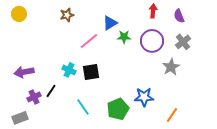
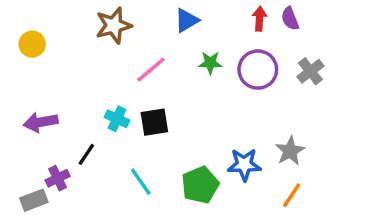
yellow circle: (19, 14) -> (32, 44), moved
brown star: (67, 15) -> (114, 25), size x1.5
purple semicircle: (179, 16) -> (290, 19), moved
blue triangle: (110, 23) -> (187, 20), moved
gray star: (171, 67) -> (290, 151), moved
purple cross: (34, 97) -> (58, 178), moved

